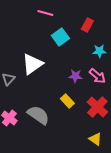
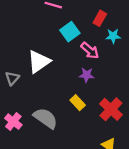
cyan star: (99, 51) -> (113, 36), moved
pink arrow: (97, 76) -> (90, 51), moved

